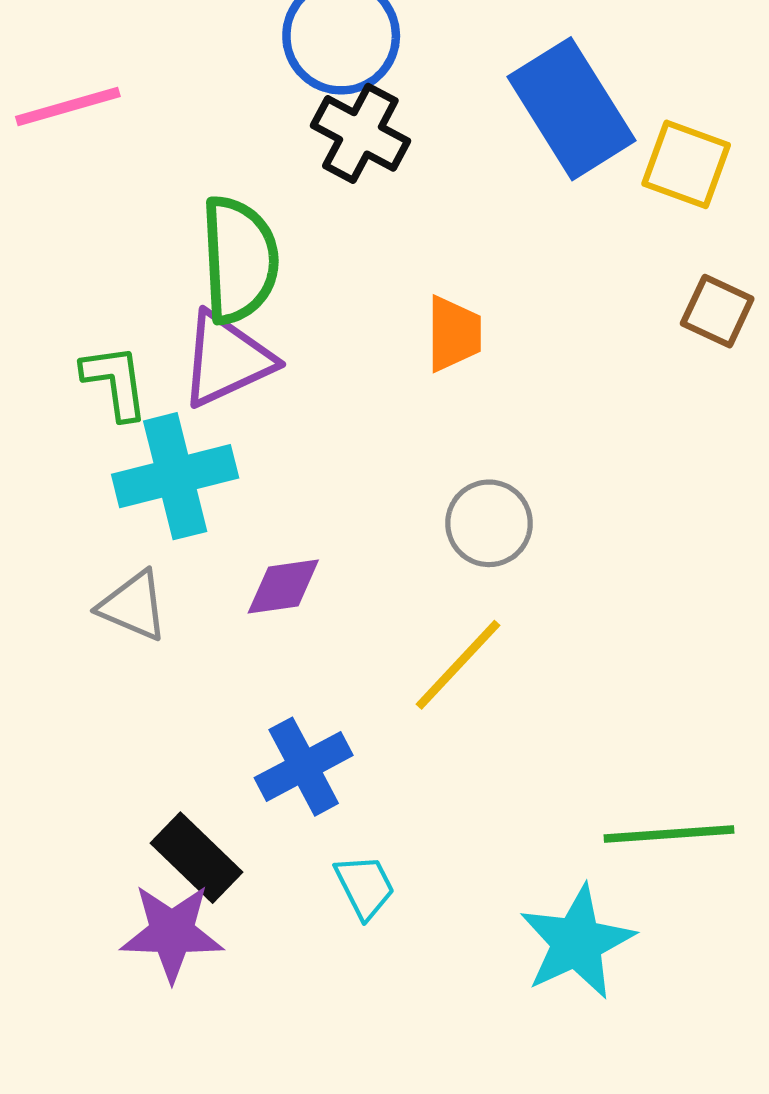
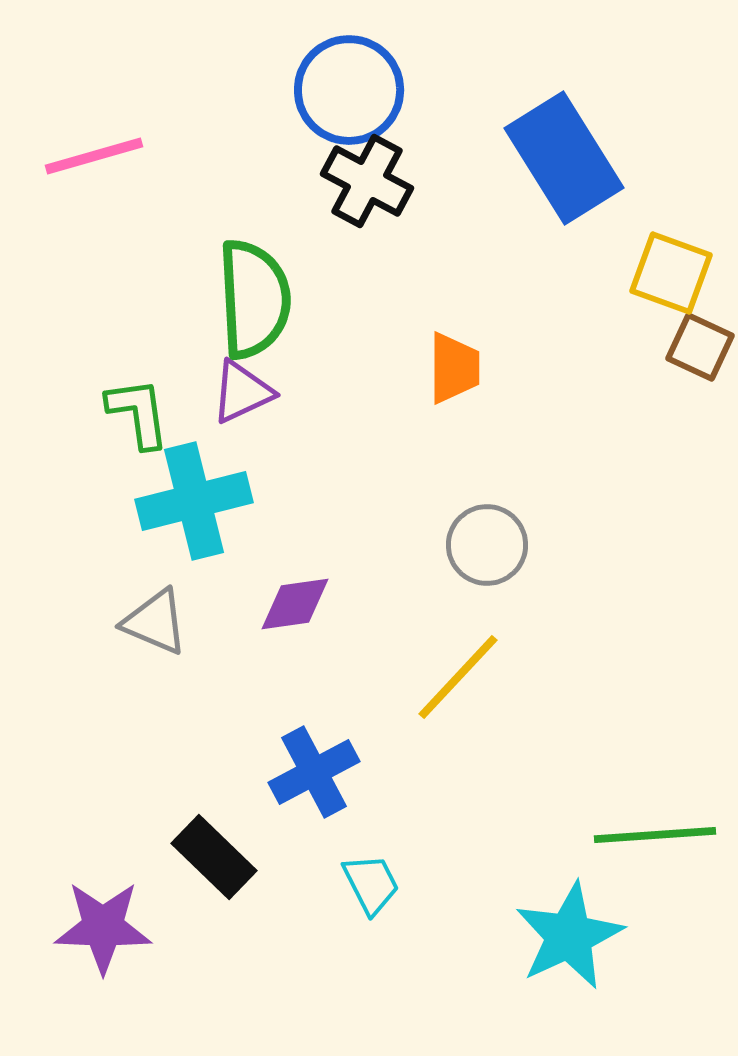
yellow square: (686, 164) -> (671, 273), moved
purple triangle: (227, 359) -> (242, 392), size x0.7
purple star: (172, 933) -> (103, 927), moved

